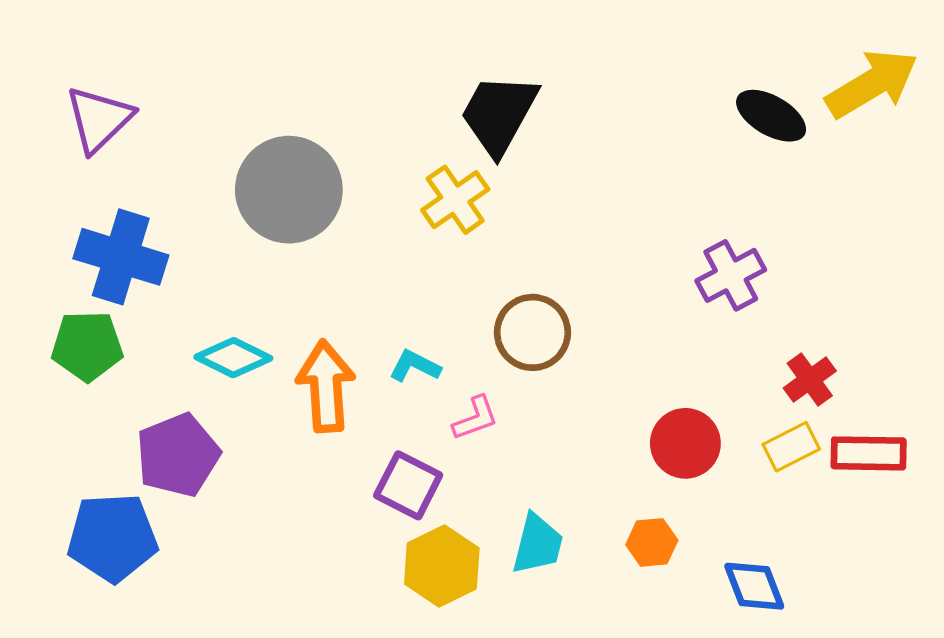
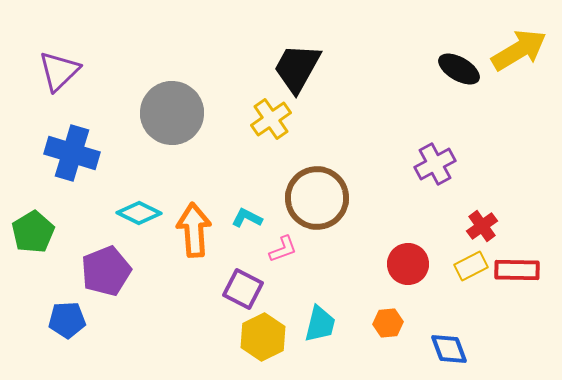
brown circle: (532, 332) -> (317, 198), size x1.4
green pentagon: (87, 346) -> (33, 232), moved, turned -30
blue pentagon: (112, 537) -> (67, 320), size x0.7

